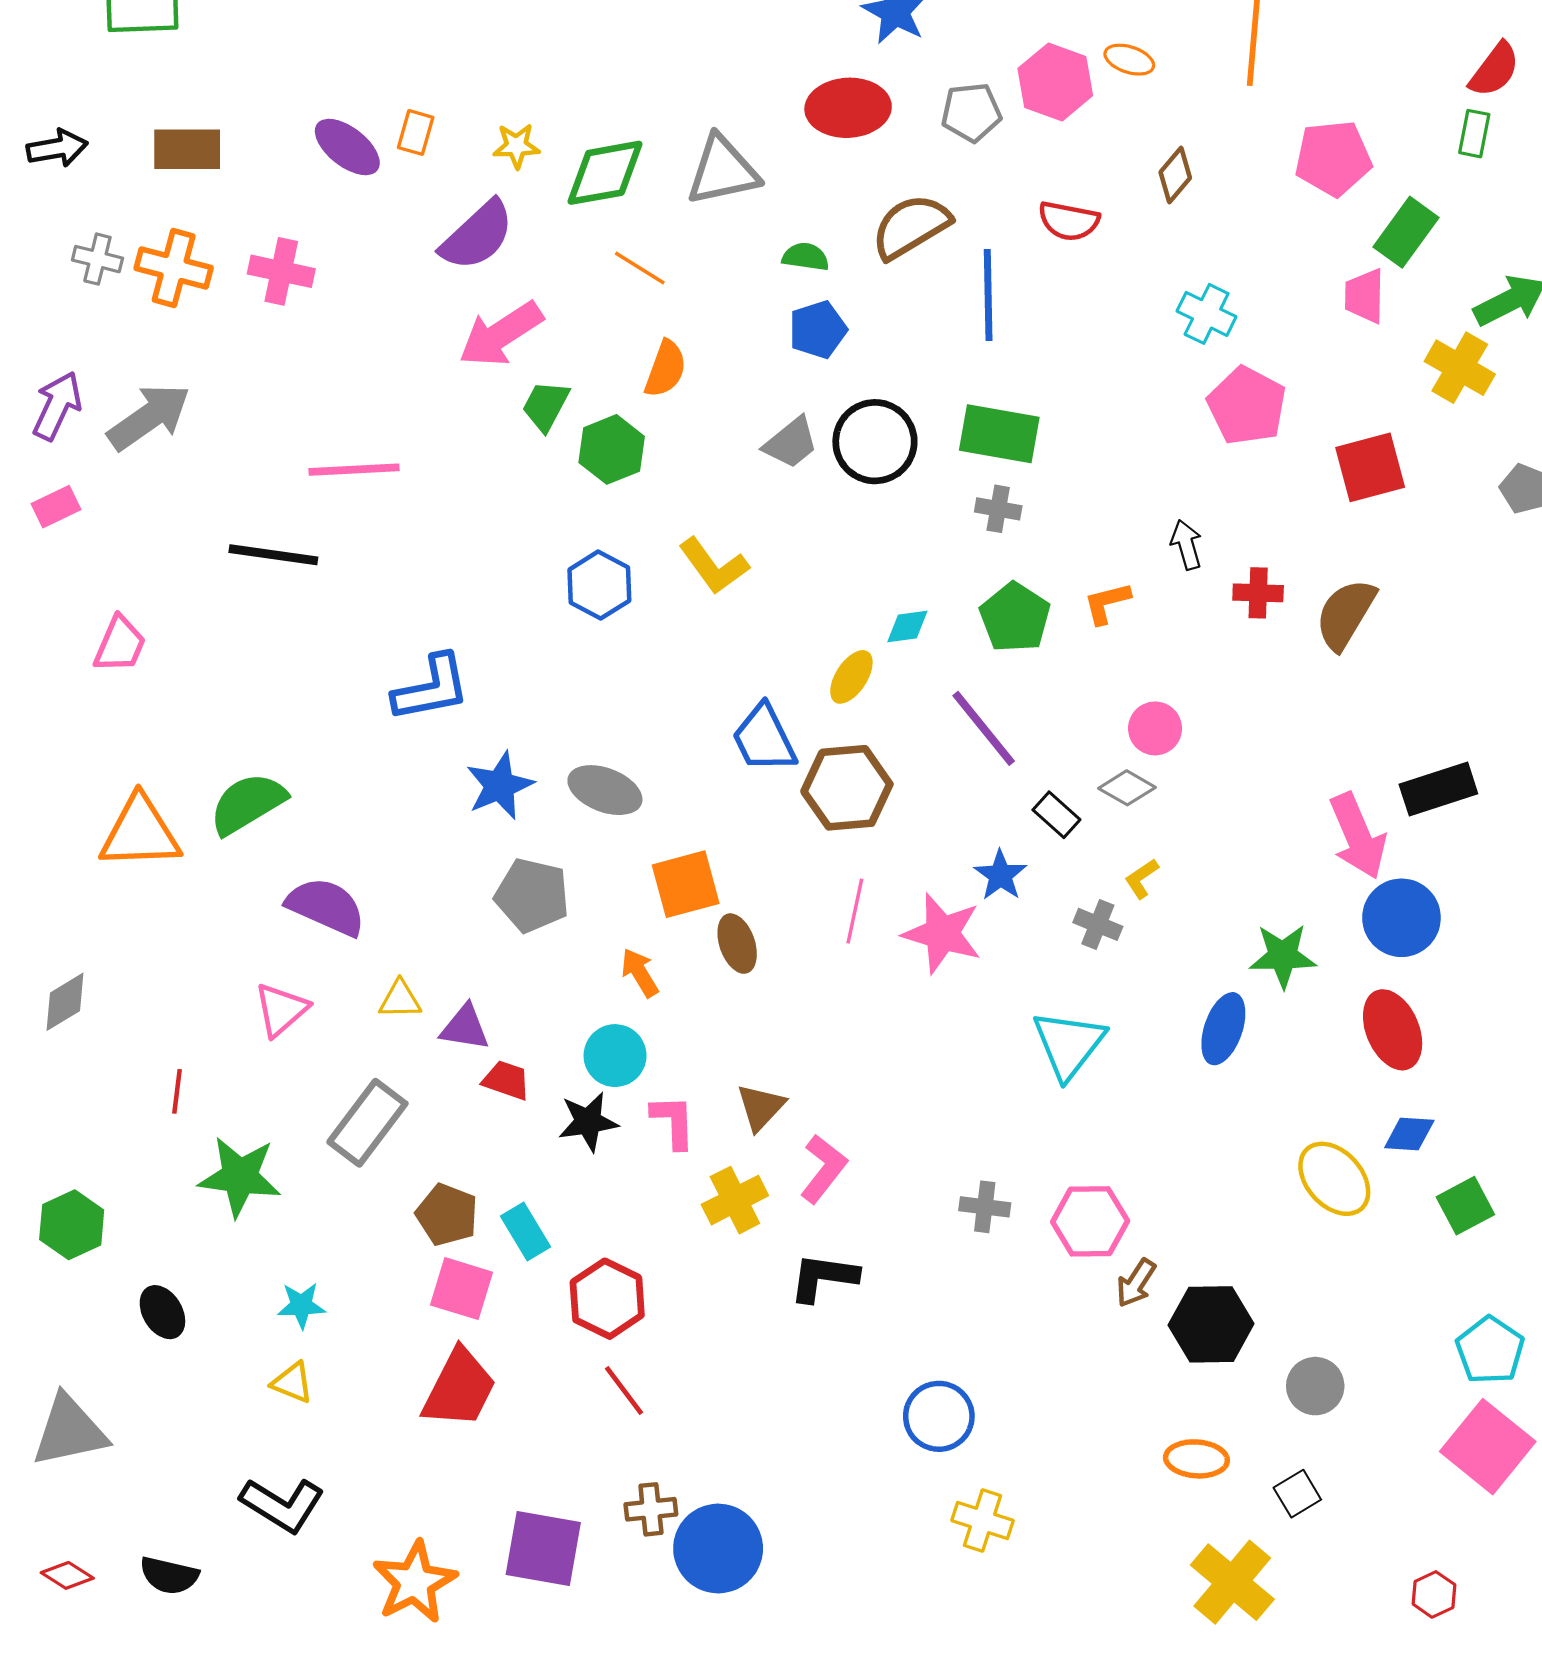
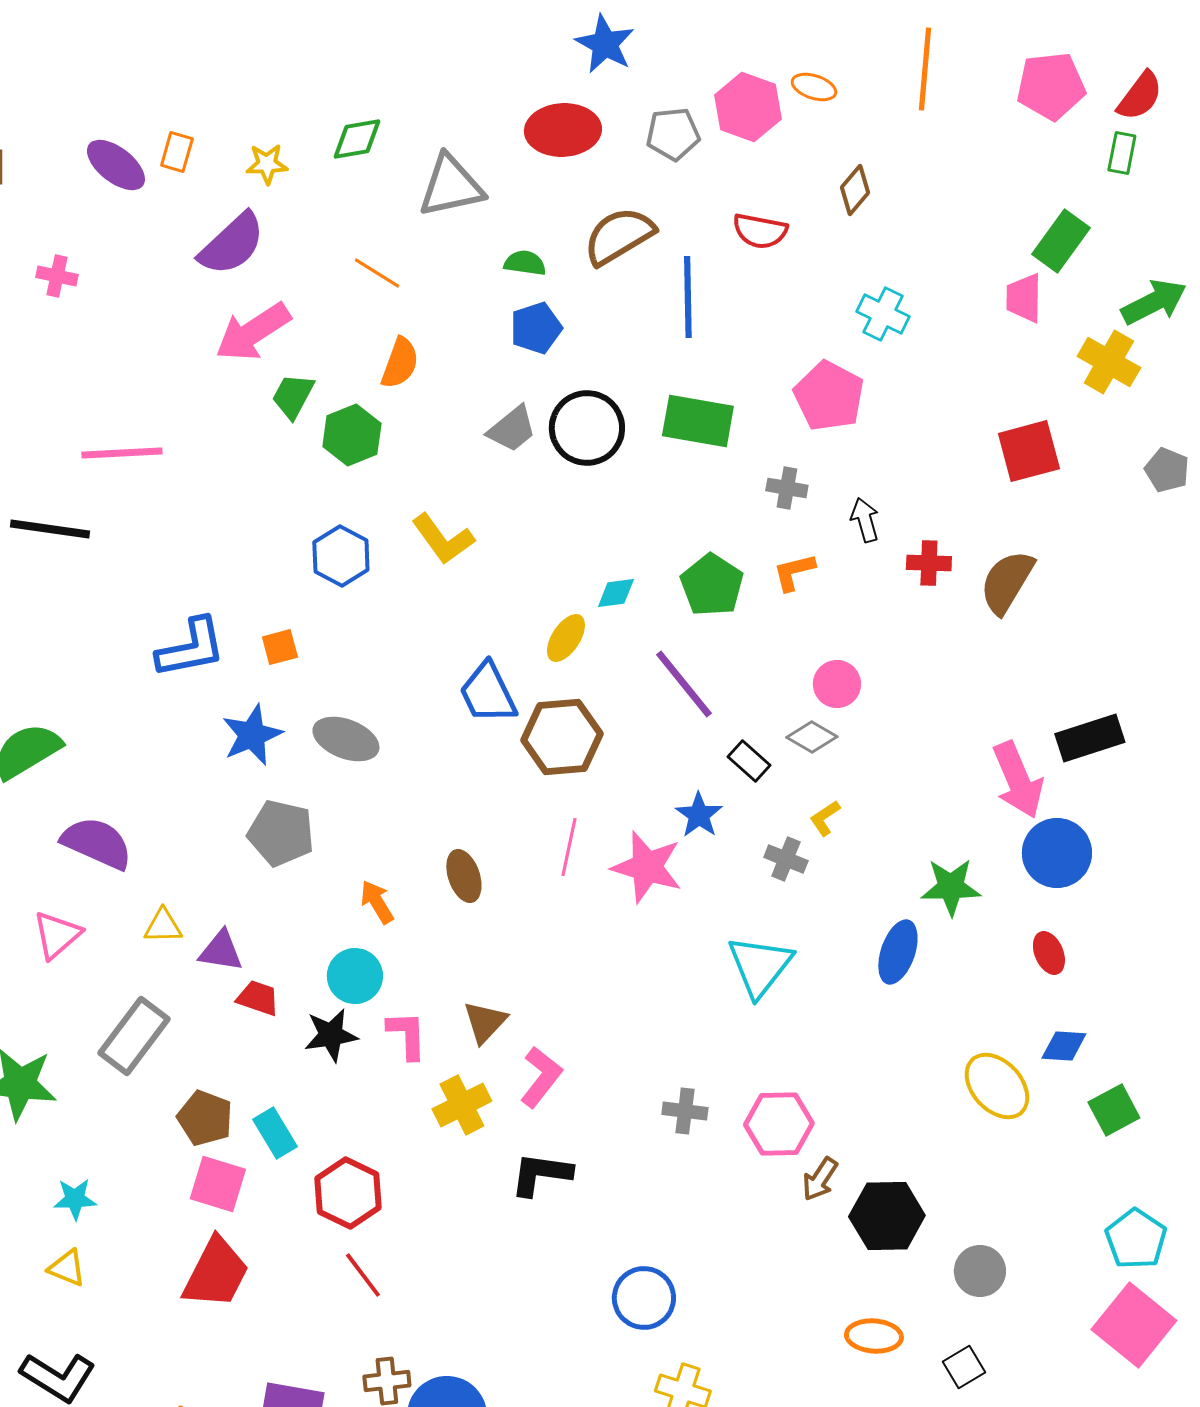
pink pentagon: (1333, 158) -> (1051, 86), moved
green diamond: (605, 173) -> (357, 139), moved, size x0.7
pink cross: (281, 271) -> (57, 276), size x0.7
pink pentagon: (1247, 406) -> (829, 396), moved
gray cross: (998, 509) -> (787, 488), moved
orange square: (686, 884) -> (280, 647), moved, size x0.6
red ellipse: (1393, 1030) -> (1049, 953), size x0.6

